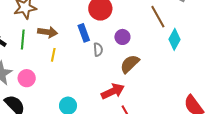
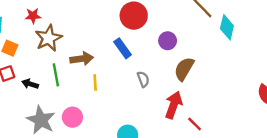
gray semicircle: (98, 49) -> (143, 79), moved
red arrow: (113, 91) -> (174, 105), turned -30

